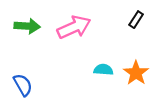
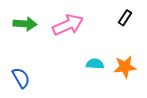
orange star: (136, 73) -> (125, 67), turned 30

